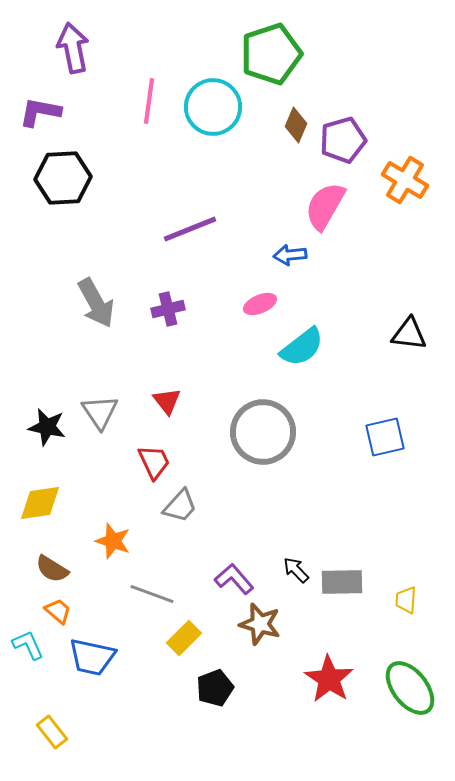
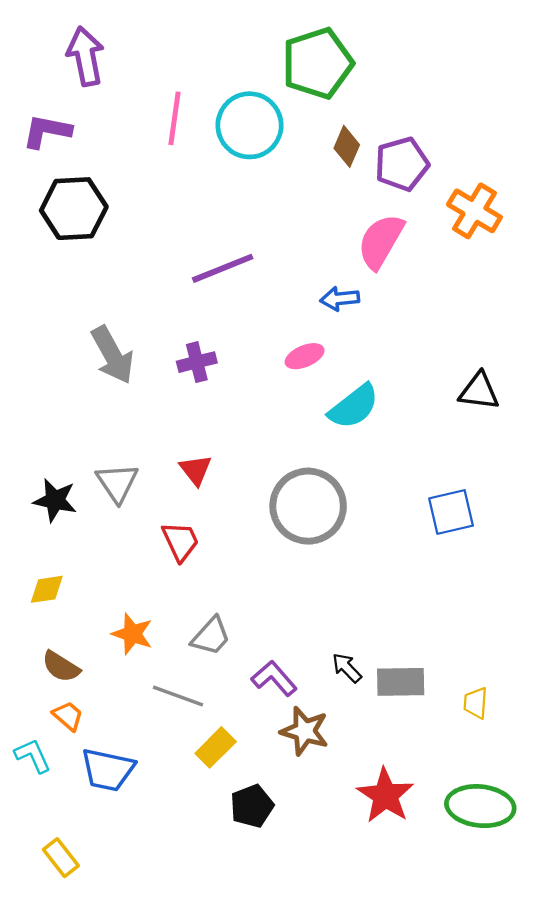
yellow diamond: (40, 503) -> (47, 589), size x0.7
gray trapezoid: (180, 506) -> (211, 636), moved
green ellipse: (410, 688) -> (480, 806), turned -46

